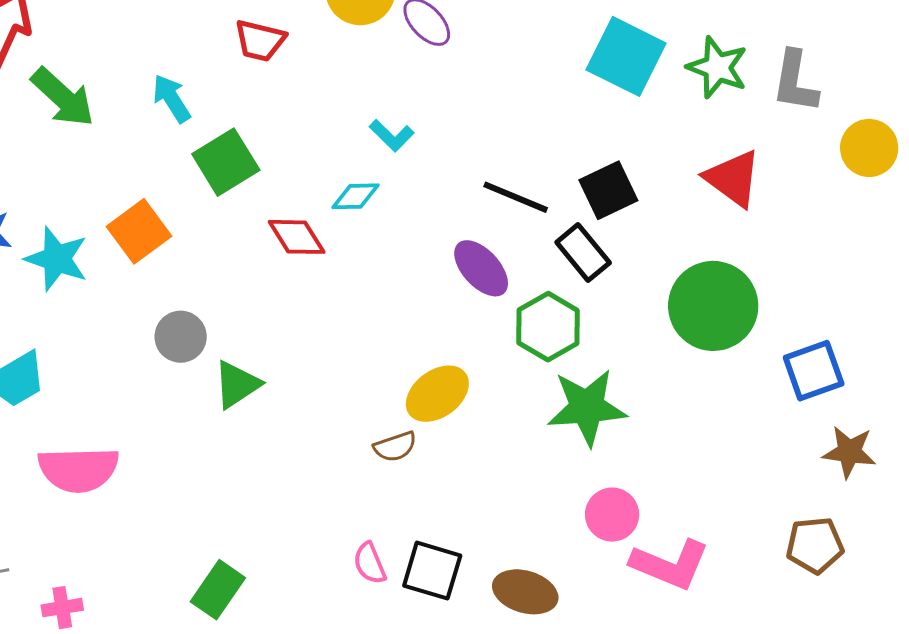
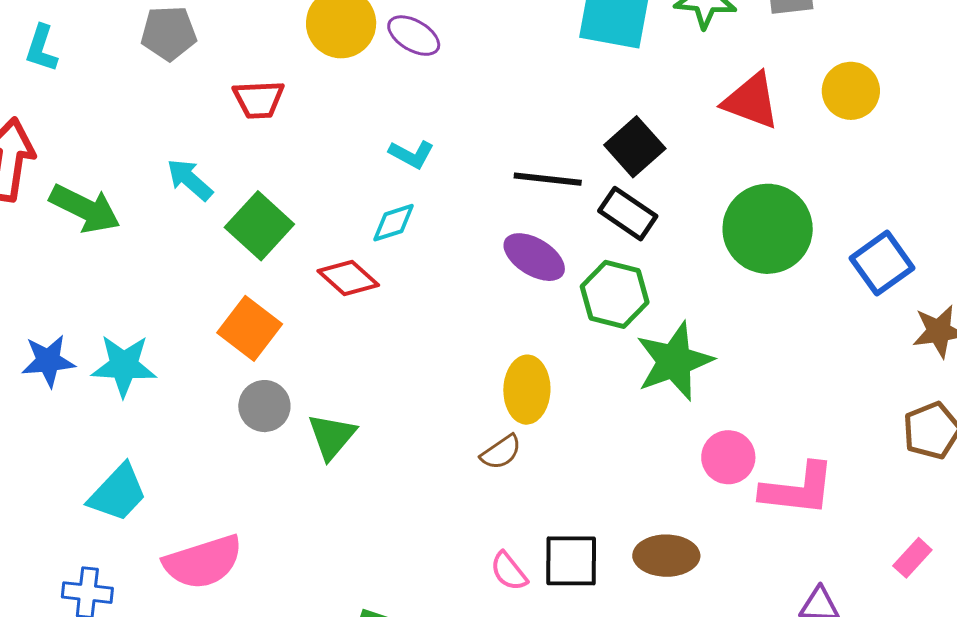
yellow circle: (869, 148) -> (851, 91), moved
orange square: (139, 231) -> (250, 328), moved
yellow ellipse: (437, 394) -> (527, 390), turned -36

